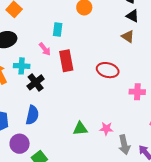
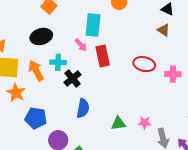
cyan rectangle: (58, 30) -> (93, 25), size x1.6
pink cross: (137, 92) -> (173, 74), moved
blue semicircle: (32, 115) -> (83, 108), moved

